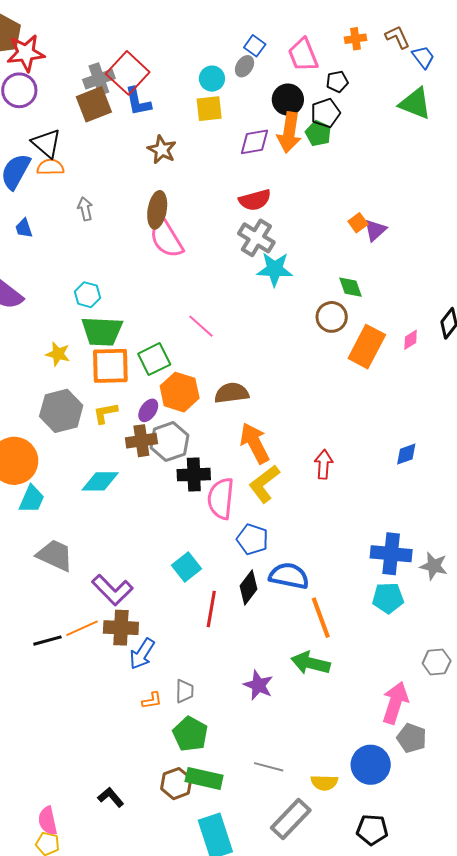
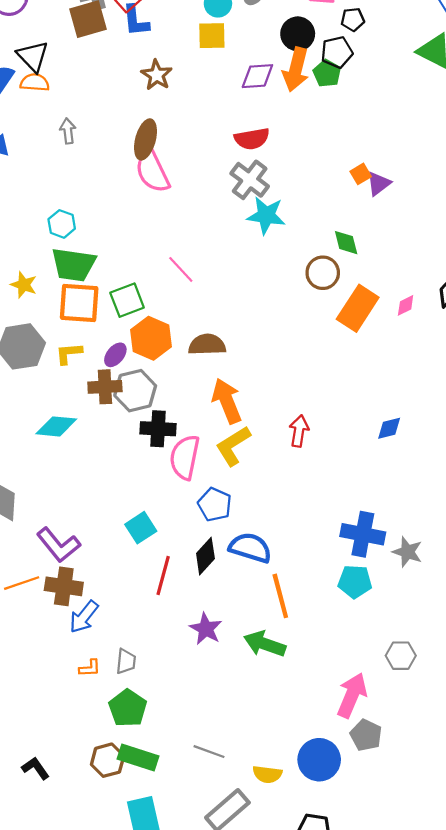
purple star: (258, 685) -> (206, 629), moved

